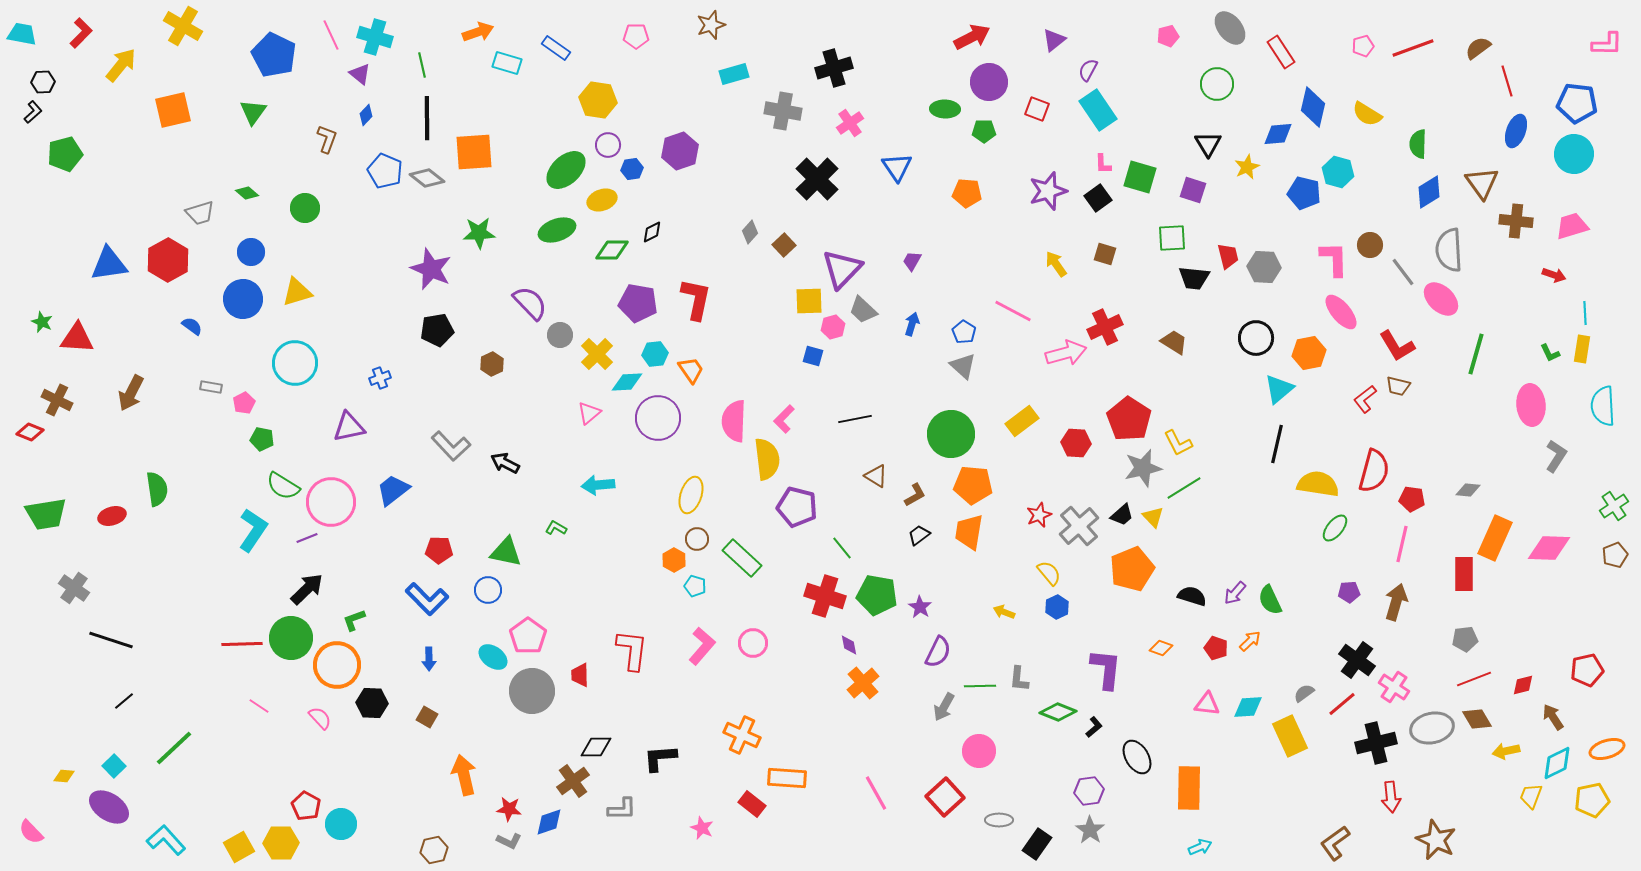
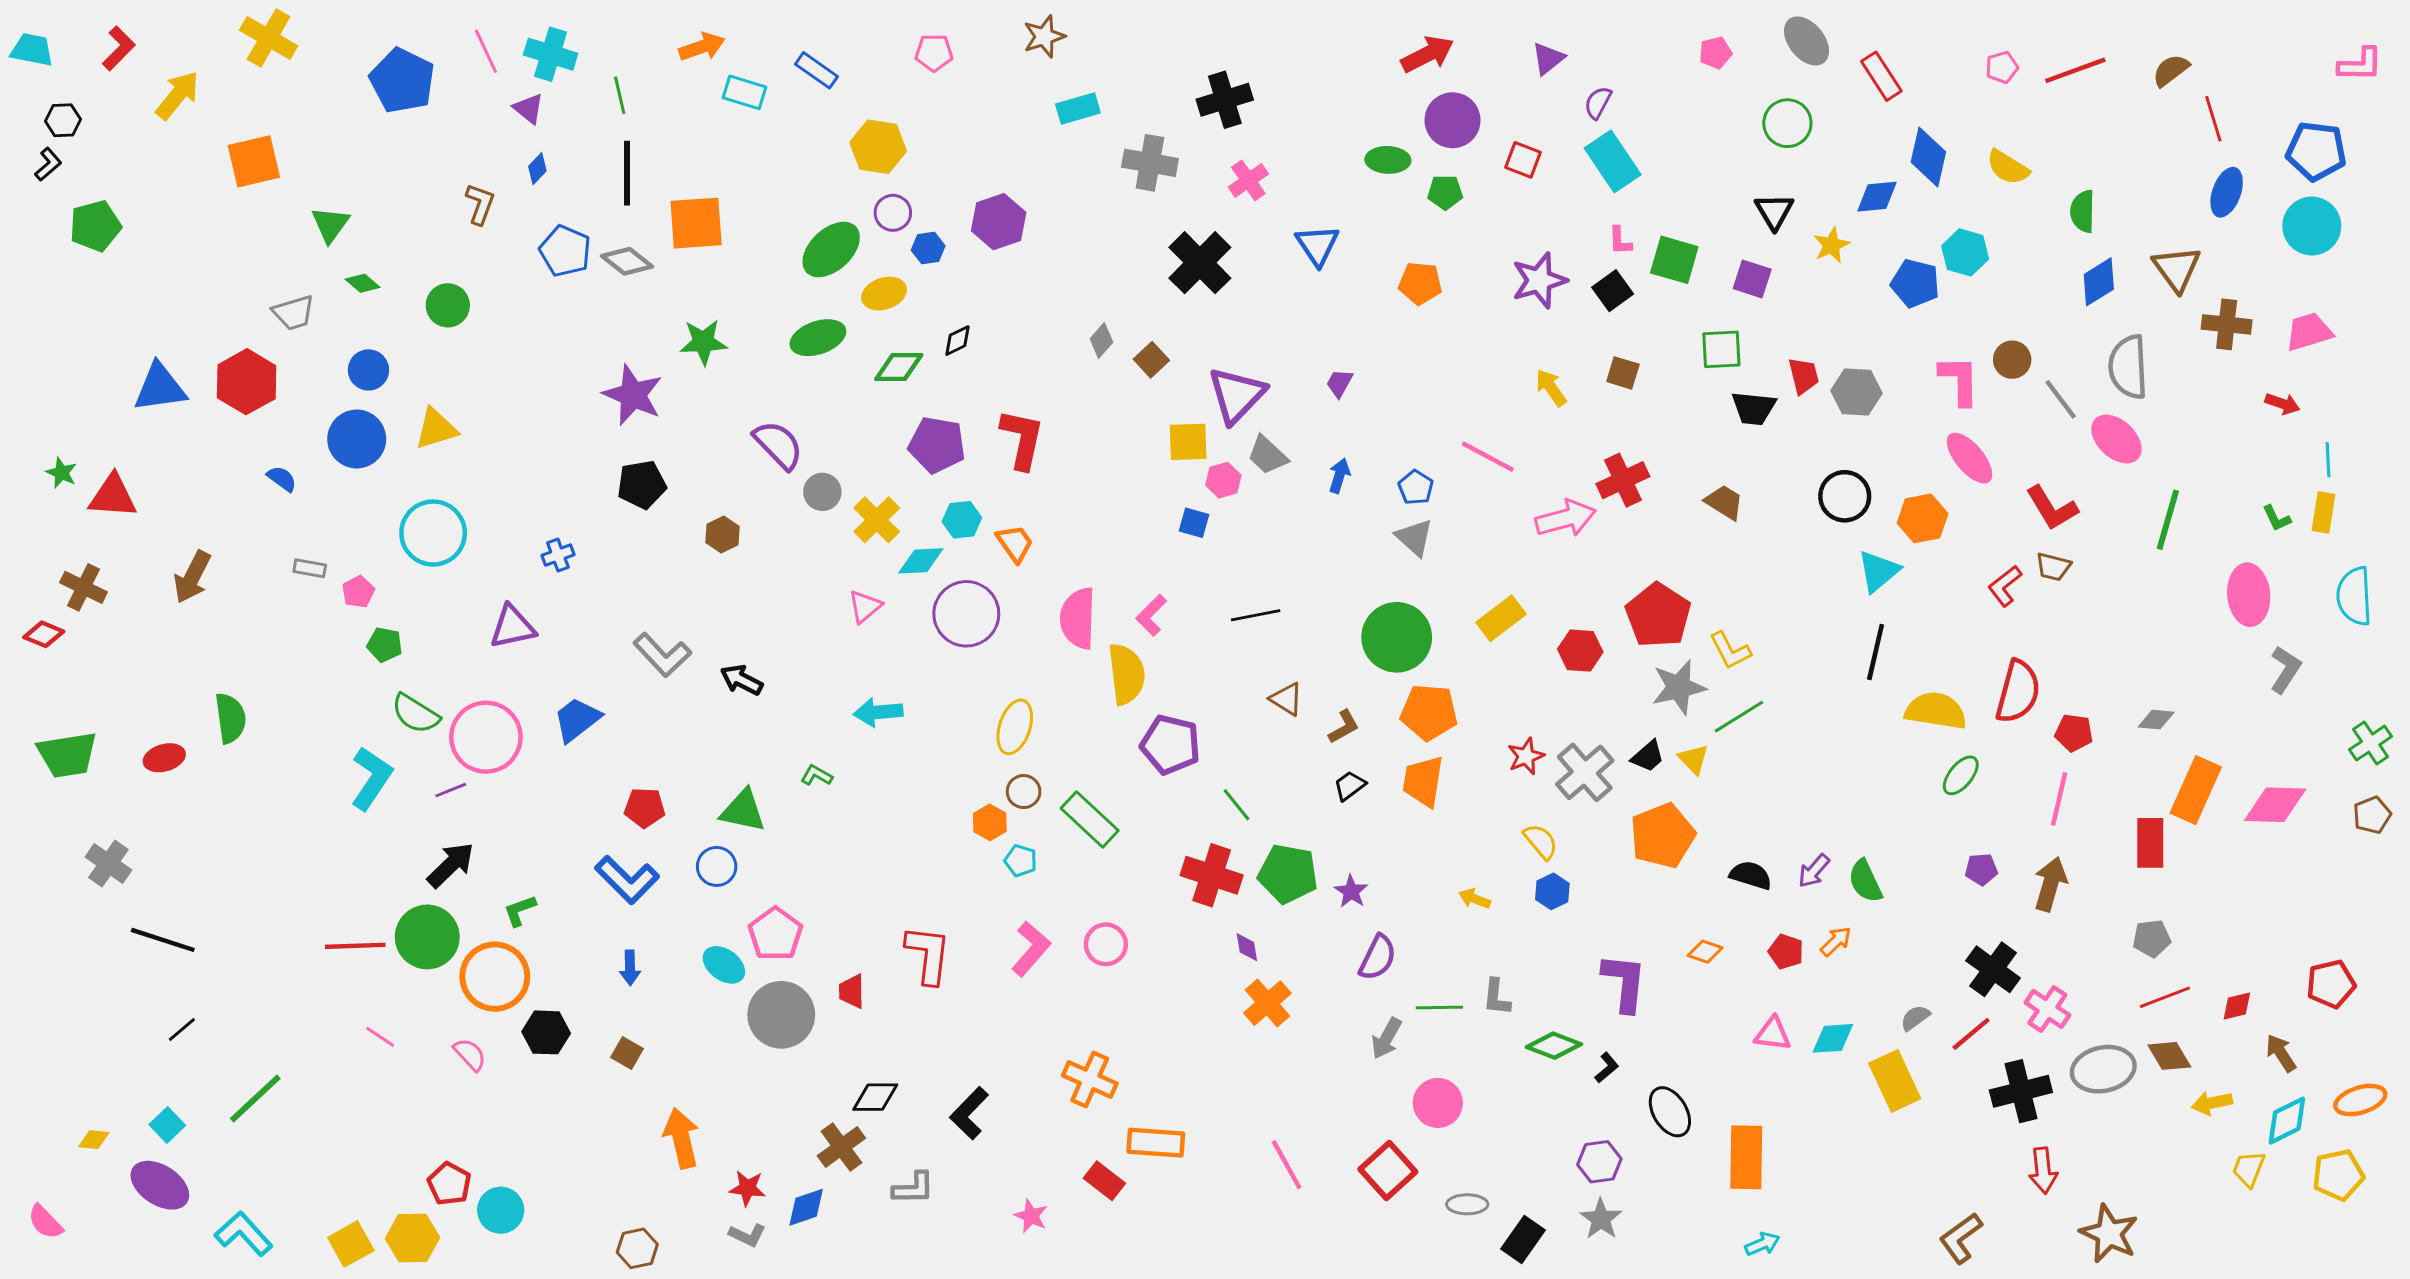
green triangle: (253, 112) -> (330, 225), moved
black L-shape: (660, 758) -> (969, 1113), turned -42

